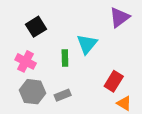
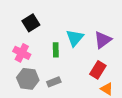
purple triangle: (119, 17) -> (103, 40), moved

